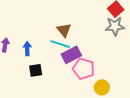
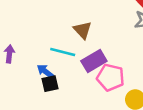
cyan line: (60, 44) -> (63, 52), moved
blue arrow: (27, 49) -> (45, 71), moved, turned -48

